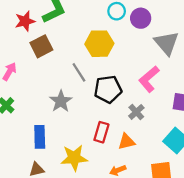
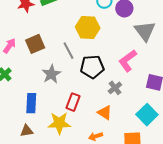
brown square: (41, 46) -> (35, 44), moved
red rectangle: (101, 132) -> (73, 102), moved
orange triangle: (126, 142) -> (105, 113), turned 42

